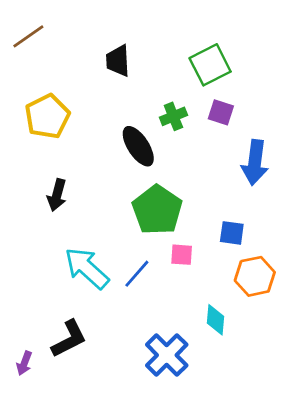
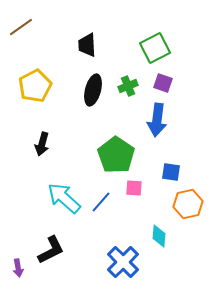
black ellipse: (138, 146) -> (93, 90), moved, turned 48
blue arrow: (255, 162) -> (157, 120), moved
purple arrow: (24, 363) -> (18, 268), turned -30

